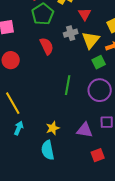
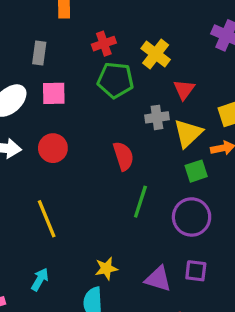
green pentagon: (43, 14) -> (115, 80), turned 30
red semicircle: (47, 46) -> (123, 156), moved
cyan arrow: (19, 128) -> (40, 279), moved

